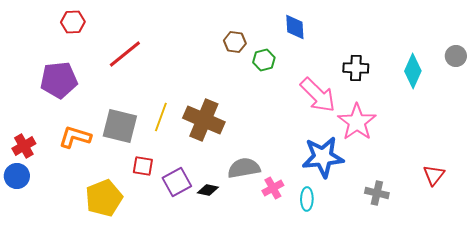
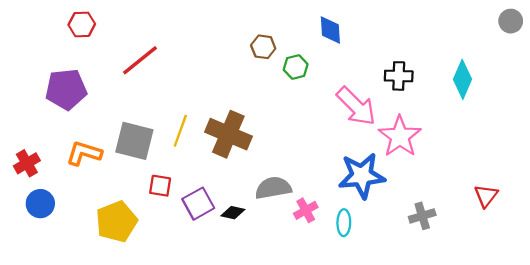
gray circle: (456, 56) -> (511, 21), moved
blue circle: (17, 176) -> (40, 204), moved
gray cross: (377, 193) -> (422, 216), turned -30

